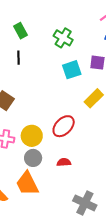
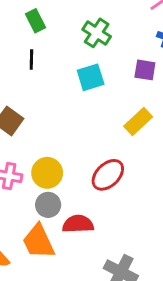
cyan square: (72, 70) -> (91, 77), moved
red ellipse: (64, 126) -> (108, 175), moved
red semicircle: (64, 162) -> (78, 224), moved, size x1.5

